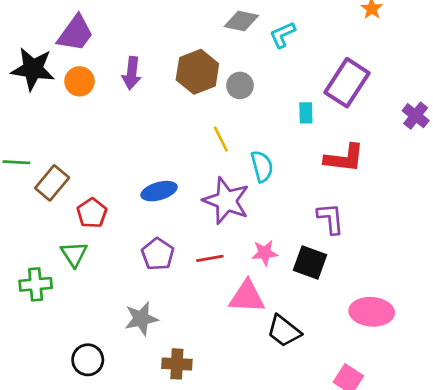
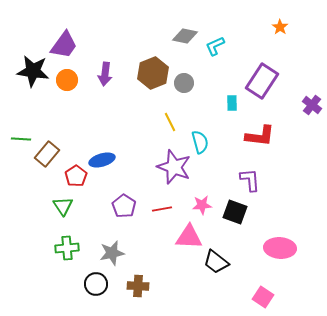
blue ellipse: (159, 191) -> (102, 160), moved
green cross: (36, 284) -> (67, 248), moved
black circle: (88, 360) -> (96, 284), moved

